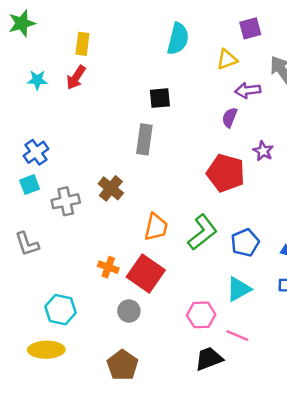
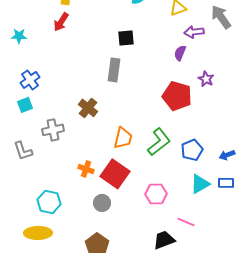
cyan star: (37, 80) -> (19, 36), moved
gray cross: (66, 201) -> (53, 130), moved
cyan triangle: (239, 289) -> (200, 184), moved
pink hexagon: (201, 315) -> (156, 194), moved

